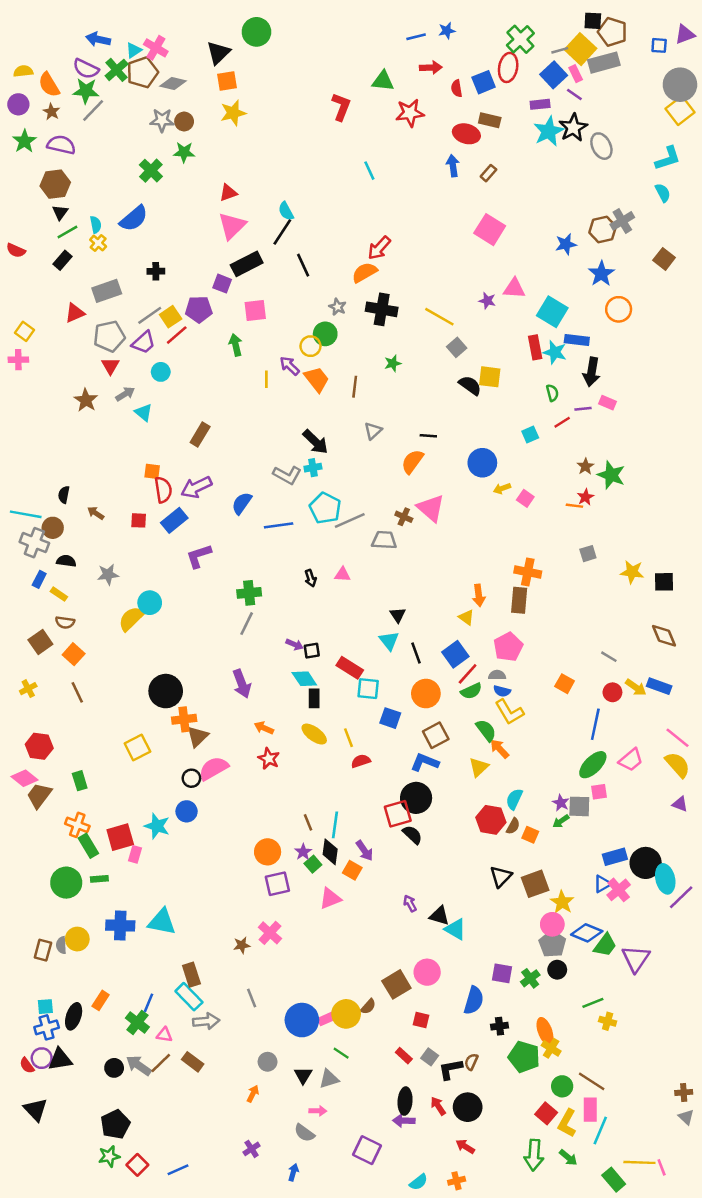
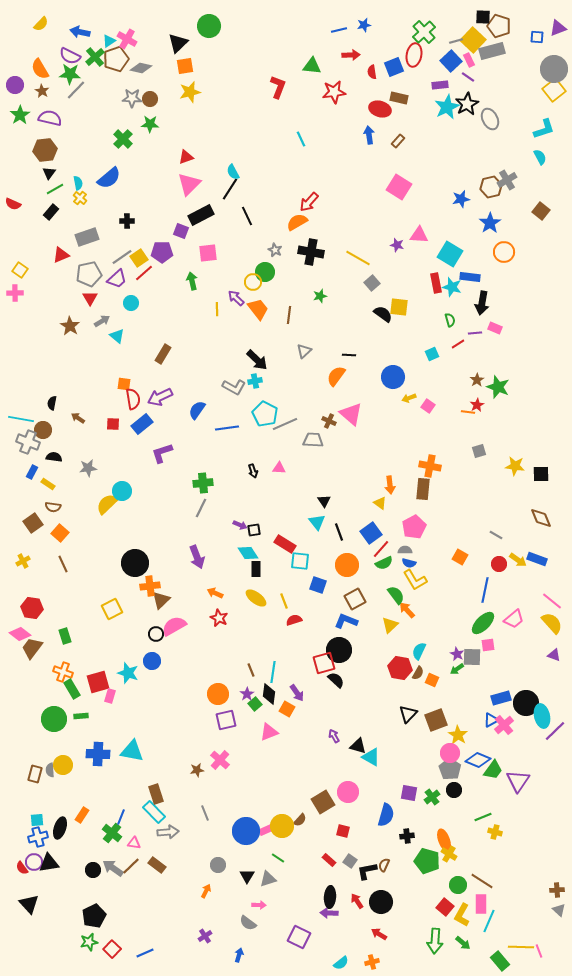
yellow semicircle: (23, 71) -> (41, 24), moved, turned 140

